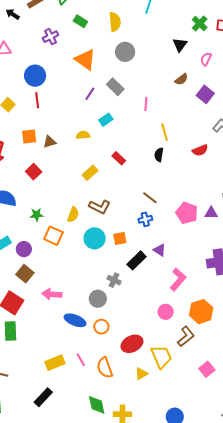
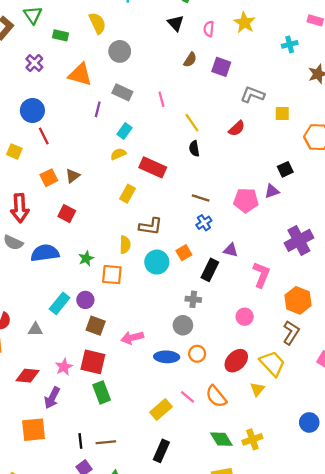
yellow semicircle: (83, 135) -> (118, 154), moved
red rectangle: (119, 158) -> (153, 167), size x1.6
pink circle: (166, 312) -> (245, 317), moved

